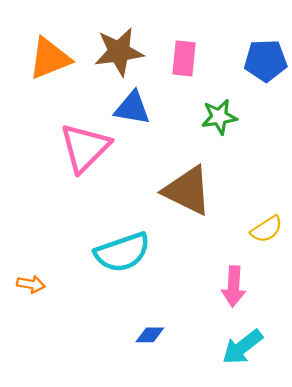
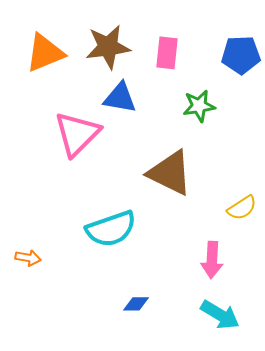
cyan arrow: (242, 347) -> (220, 315), turned -111

